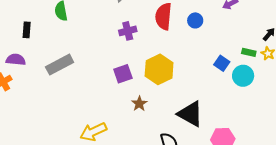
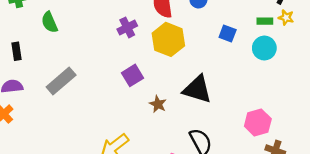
blue square: (222, 63) -> (228, 34), moved
yellow hexagon: (159, 69) -> (168, 39), moved
black triangle: (190, 114) -> (197, 89), moved

